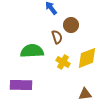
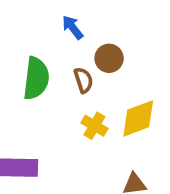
green semicircle: (32, 51) -> (36, 78), moved, turned 100

